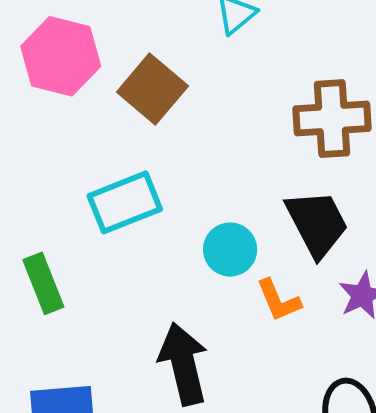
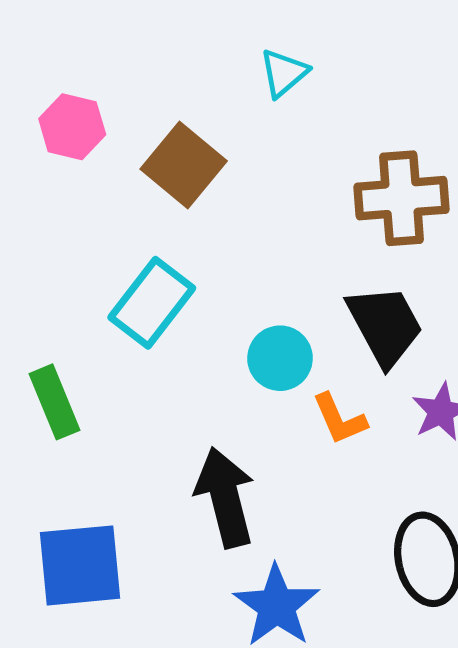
pink hexagon: (61, 56) -> (72, 127), size x0.7
cyan rectangle: (125, 202) -> (152, 303), turned -30

